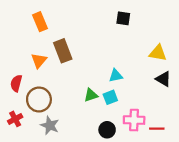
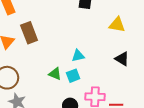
yellow triangle: (158, 53) -> (117, 25), moved
green triangle: (91, 95) -> (55, 74), turned 40

